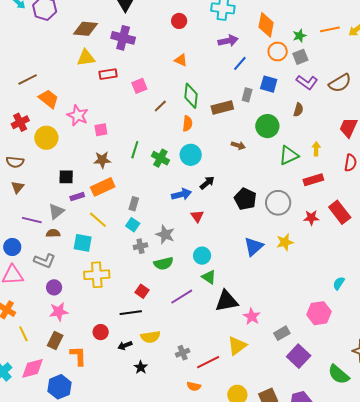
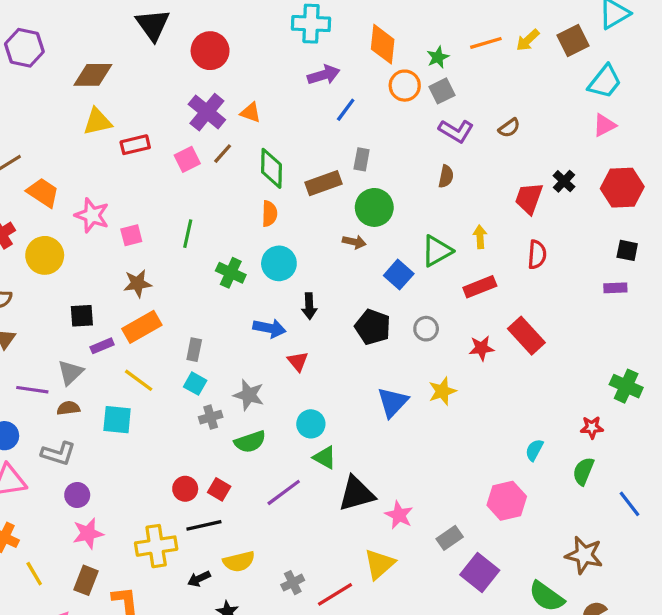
red circle: (179, 21) -> (210, 51), moved, size x1.5
purple cross: (123, 38) -> (207, 112), moved, turned 30
brown semicircle: (340, 83) -> (509, 128), size x0.6
blue square: (269, 84) -> (399, 275), moved, turned 30
brown line: (160, 106) -> (223, 154), moved
green circle: (267, 126) -> (374, 207), moved
green line: (135, 150) -> (188, 234), moved
black arrow: (207, 183) -> (309, 306), turned 133
blue arrow: (181, 194) -> (269, 328), turned 30
gray circle: (278, 203) -> (426, 329), size x0.6
yellow cross: (97, 275) -> (156, 546), moved
red circle: (101, 332) -> (185, 489), moved

